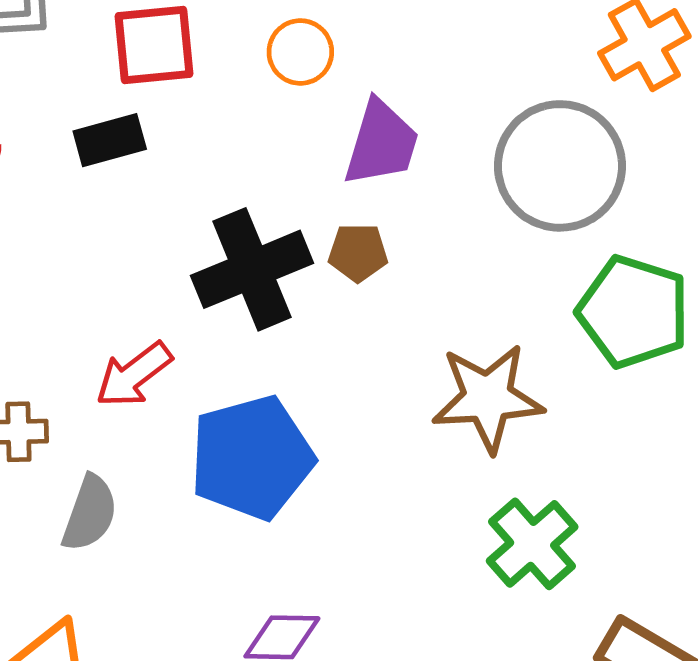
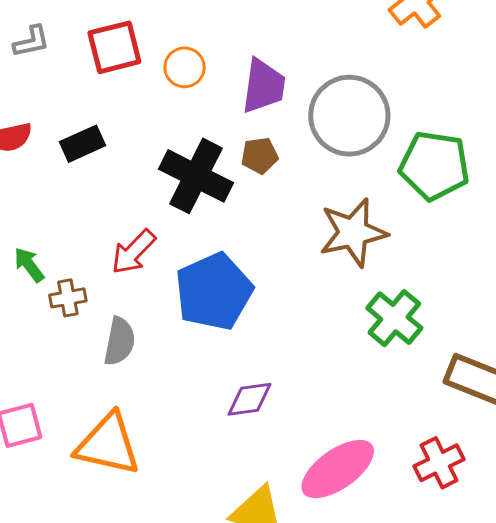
orange circle: (300, 52) -> (185, 67), moved
black rectangle: (110, 140) -> (82, 144), moved
gray circle: (560, 166) -> (349, 116), moved
black cross: (252, 269) -> (196, 176), turned -32

